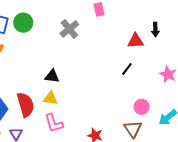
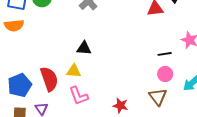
black line: (127, 69) -> (165, 54), moved, turned 48
black triangle: (52, 76) -> (84, 48), moved

